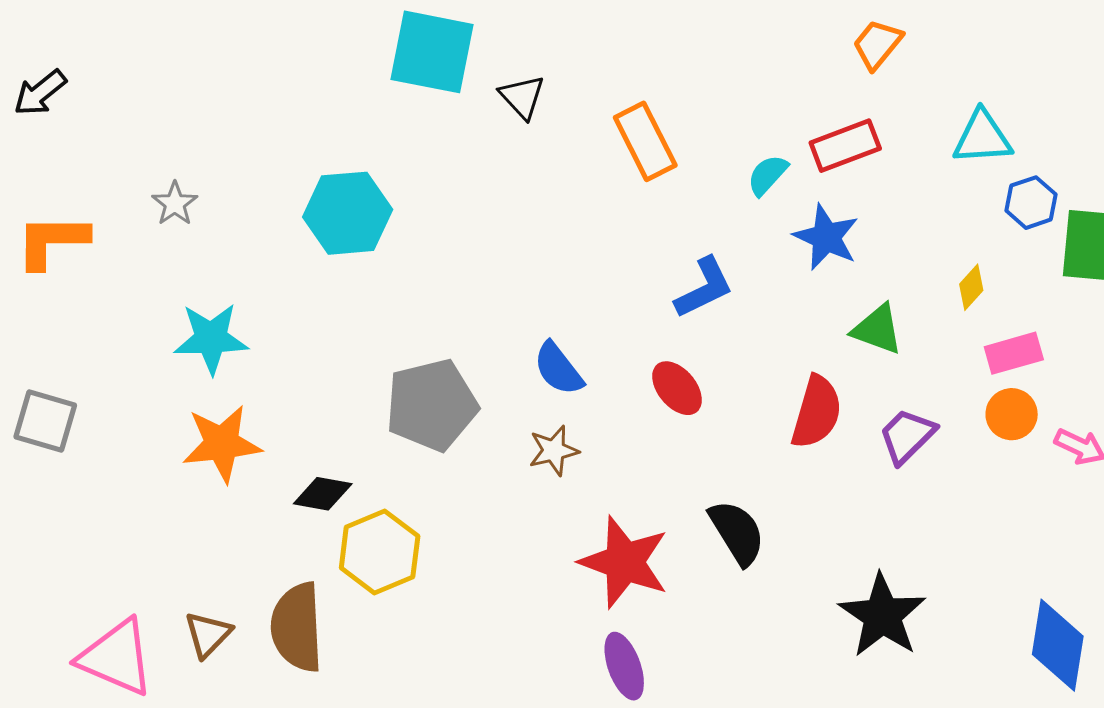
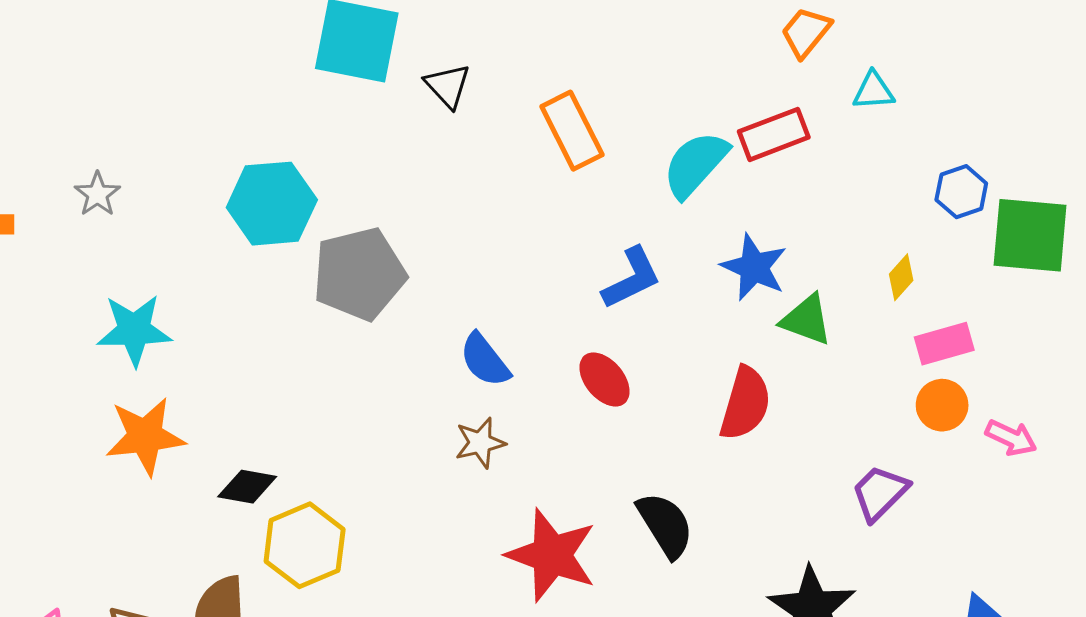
cyan triangle: (982, 137) -> (873, 91), moved, size x0.7
cyan semicircle: (768, 175) -> (695, 164), size x1.6
blue star: (826, 237) -> (754, 267), moved
gray pentagon: (432, 405) -> (359, 274), moved
purple trapezoid: (907, 436) -> (880, 493), moved

